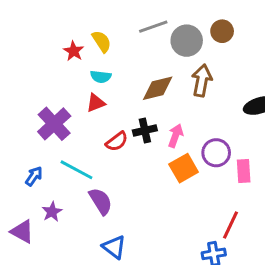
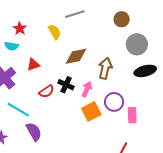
yellow semicircle: (102, 41) -> (55, 32), moved
gray circle: (187, 41) -> (137, 44), moved
cyan semicircle: (101, 77) -> (12, 46), moved
brown arrow: (202, 81) -> (105, 68), moved
black cross: (145, 130) -> (66, 85), turned 35

